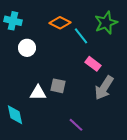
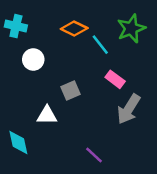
gray square: (58, 86) -> (70, 90), moved, turned -35

